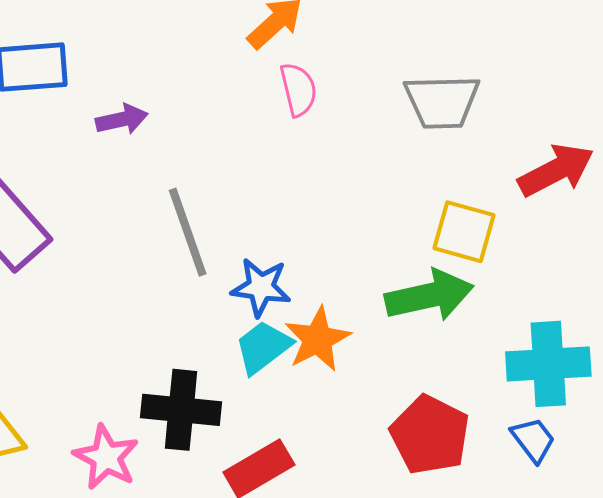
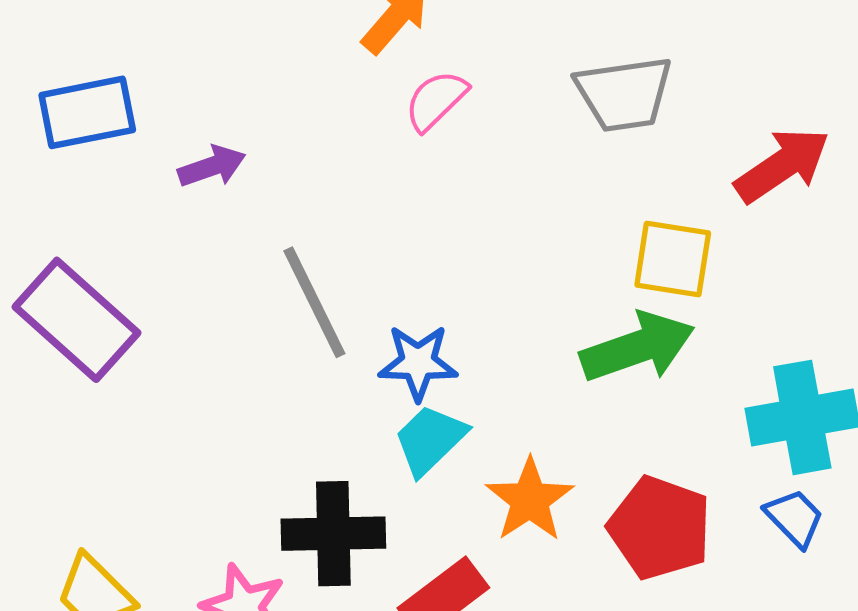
pink semicircle: (298, 89) -> (436, 100), turned -114
orange star: (318, 339) -> (530, 500), moved

